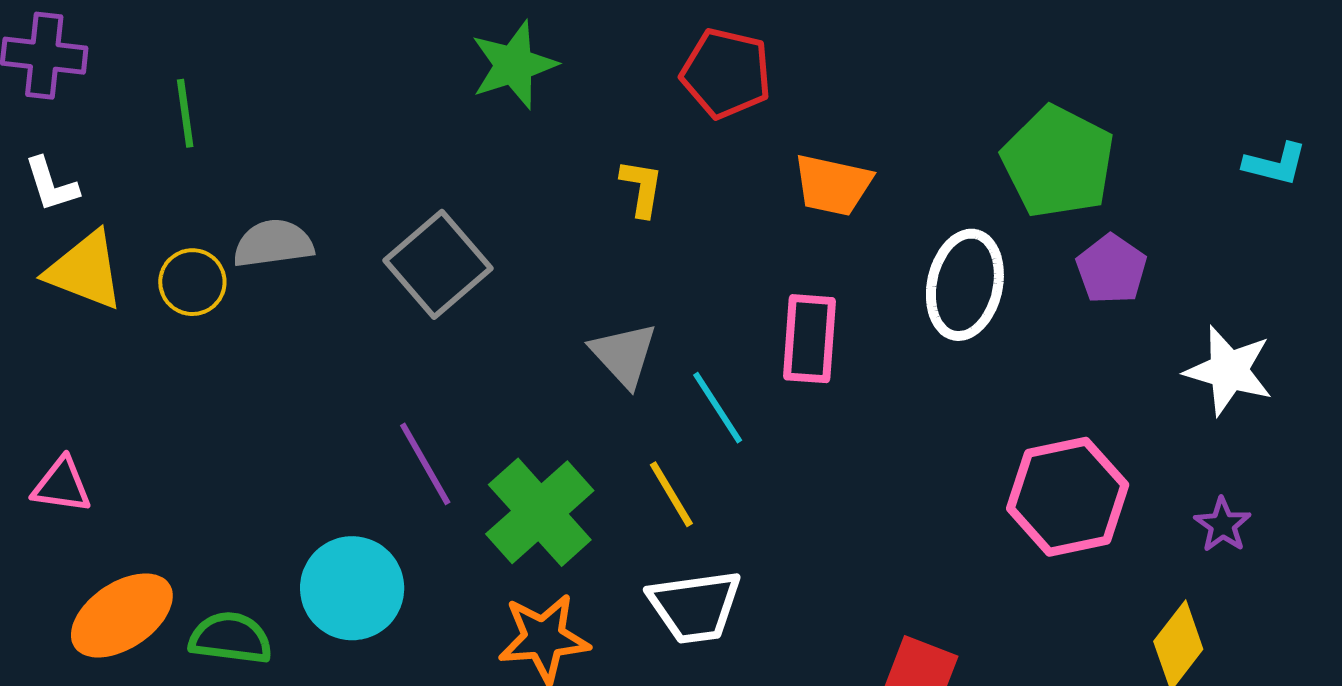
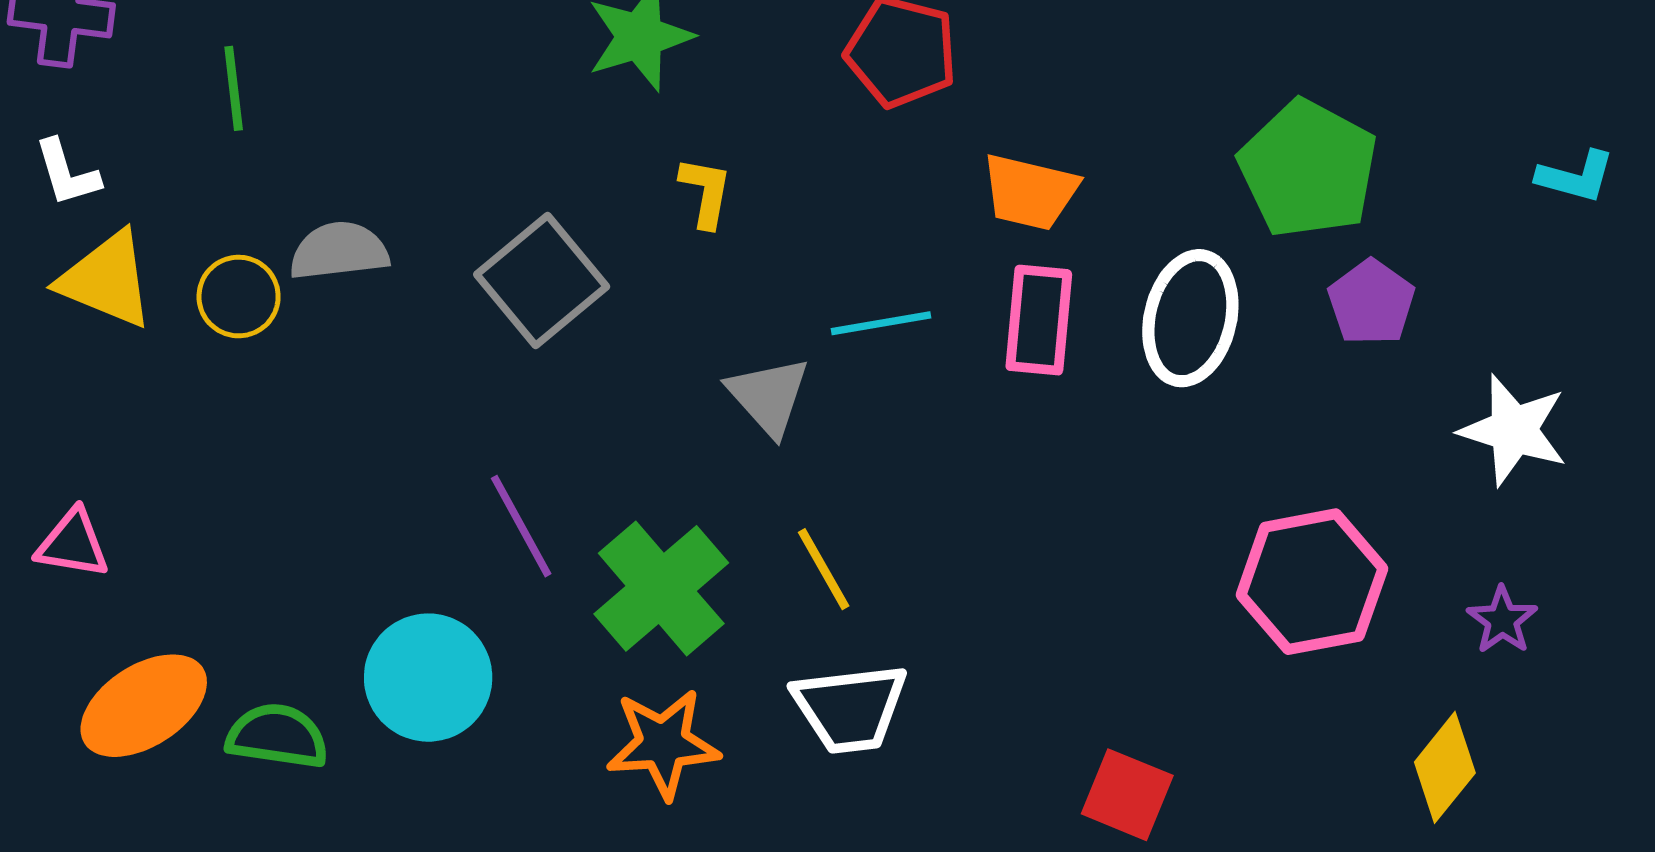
yellow L-shape: (642, 188) -> (706, 192), moved
pink rectangle: (809, 339) -> (1039, 320), moved
cyan line: (718, 408) -> (881, 323), moved, turned -68

